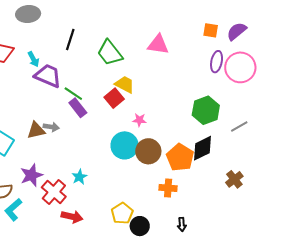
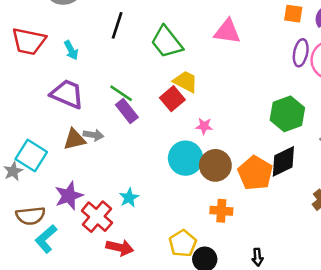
purple trapezoid: (48, 76) -> (67, 94), moved
orange cross: (168, 188) -> (221, 211), moved

